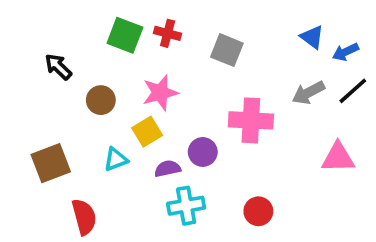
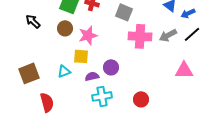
brown circle: (101, 100) -> (65, 28), moved
pink cross: (251, 120) -> (140, 36), moved
yellow square: (147, 132) -> (81, 56), turned 35

